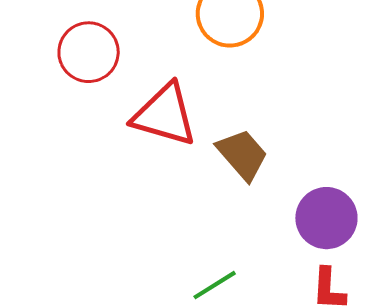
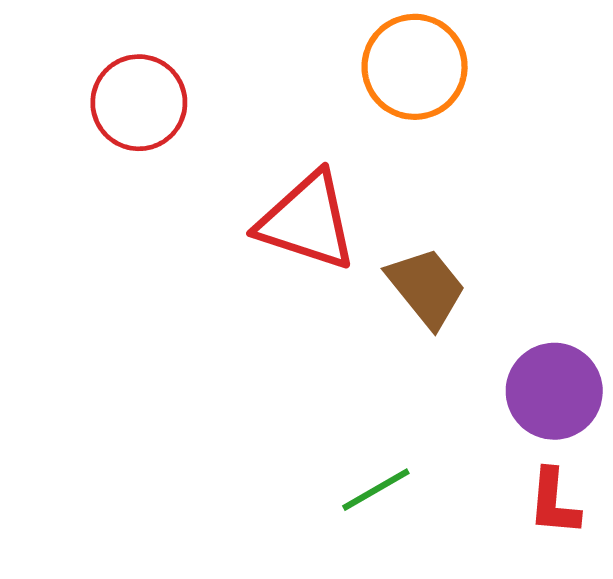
red circle: (89, 52) -> (139, 103), moved

